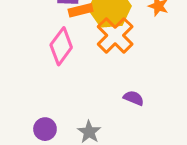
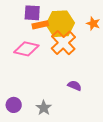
pink diamond: (61, 46) -> (26, 49), turned 65

